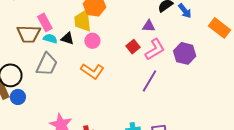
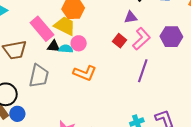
yellow trapezoid: (83, 21) -> (65, 26), turned 135
pink rectangle: (45, 22) -> (42, 29), moved, size x1.4
cyan semicircle: (50, 39) -> (66, 49), moved

